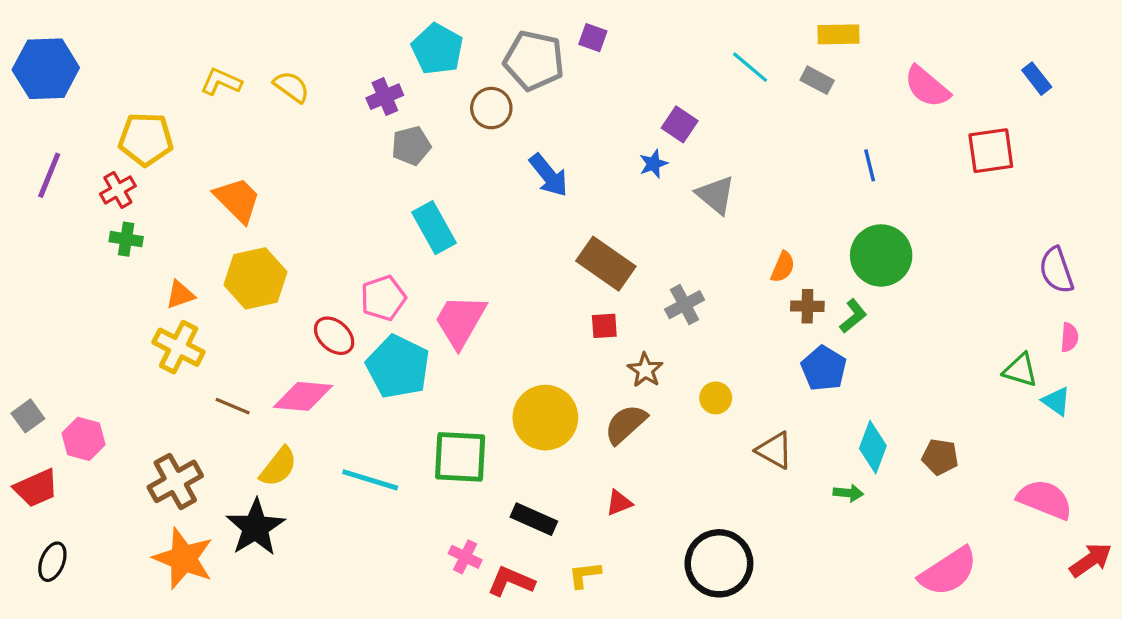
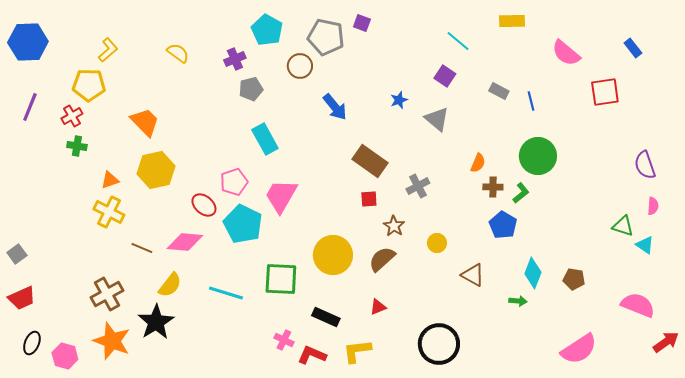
gray rectangle: (817, 80) -> (499, 91), moved
yellow L-shape: (221, 82) -> (108, 50), moved, turned 115
purple square: (680, 124) -> (445, 76), moved
pink hexagon: (84, 439) -> (65, 356), moved
yellow L-shape: (585, 575) -> (357, 351), size x1.4

